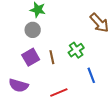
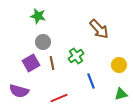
gray circle: (33, 30) -> (43, 42), moved

